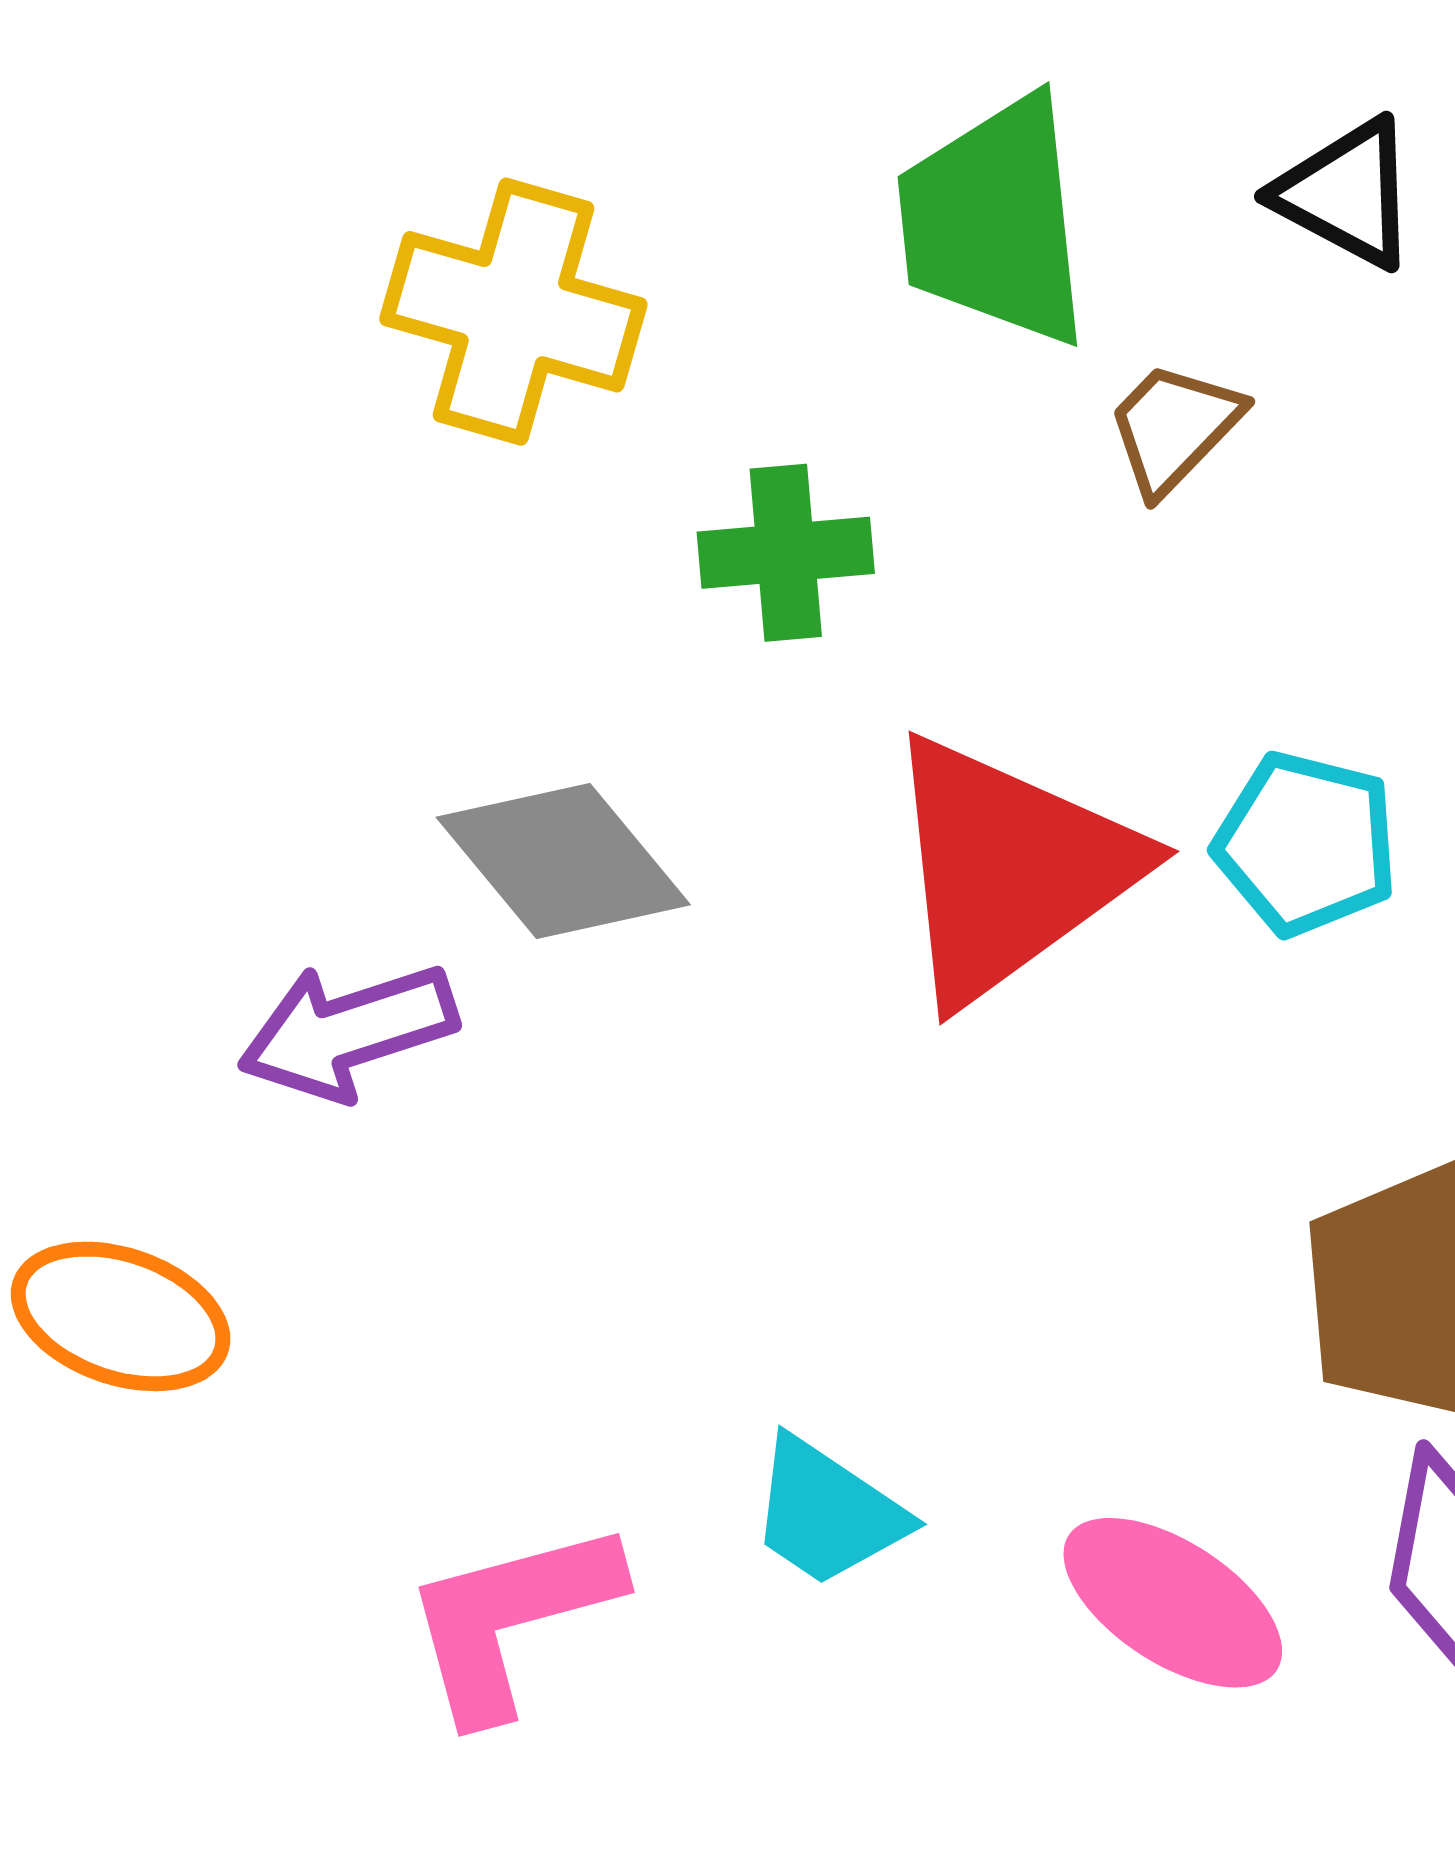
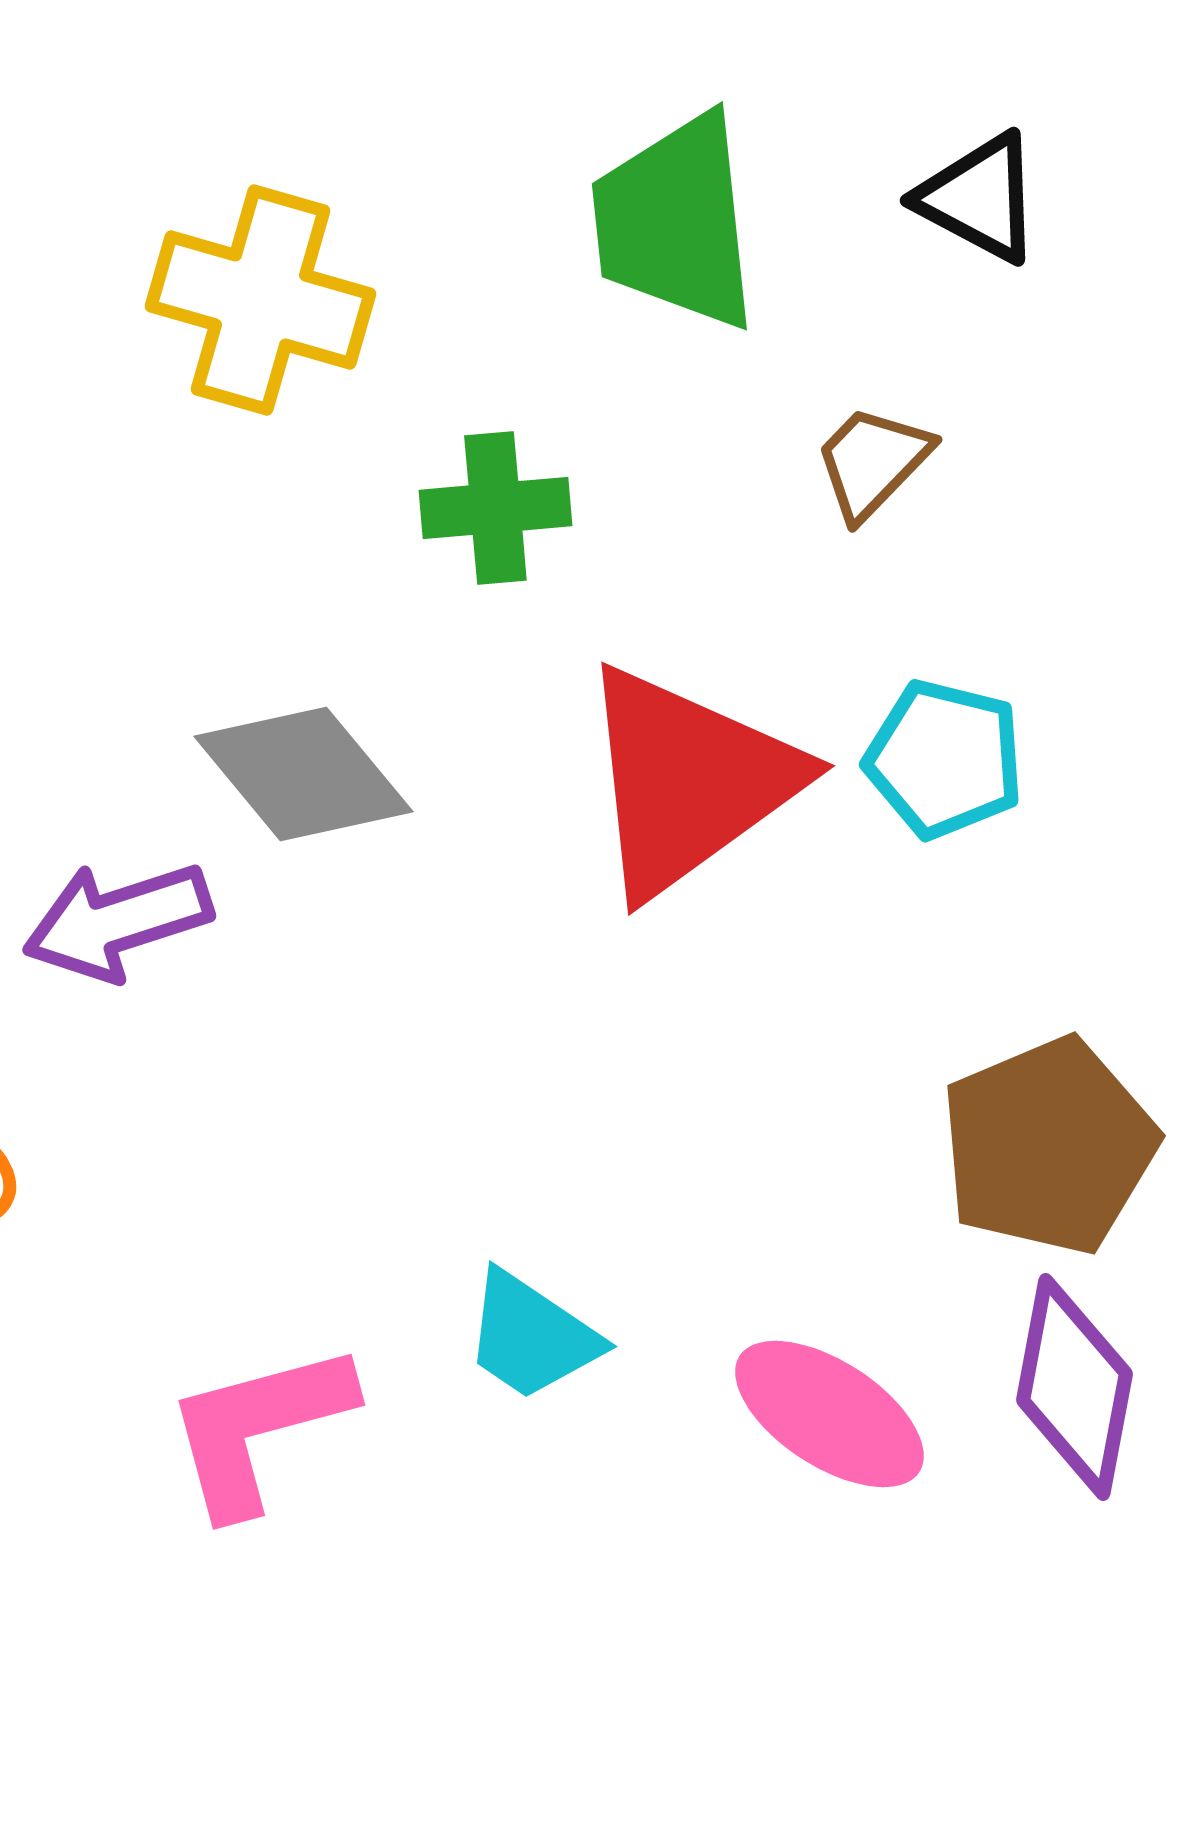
brown trapezoid: (1174, 428) -> (872, 462), moved

